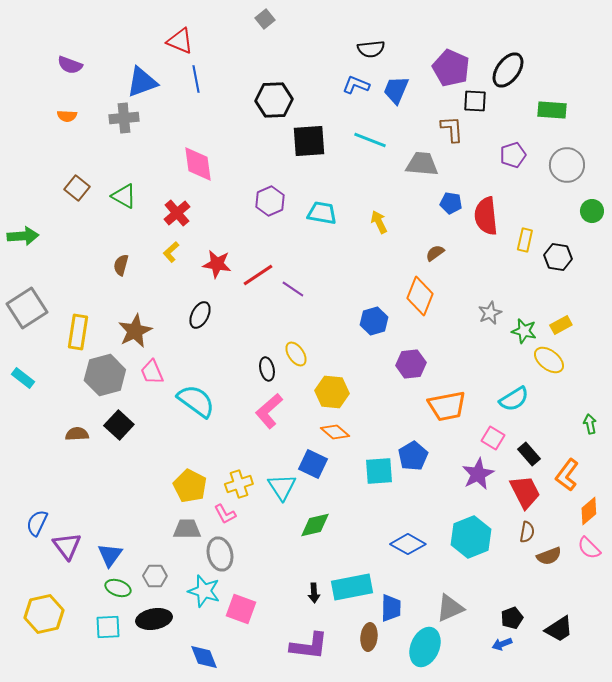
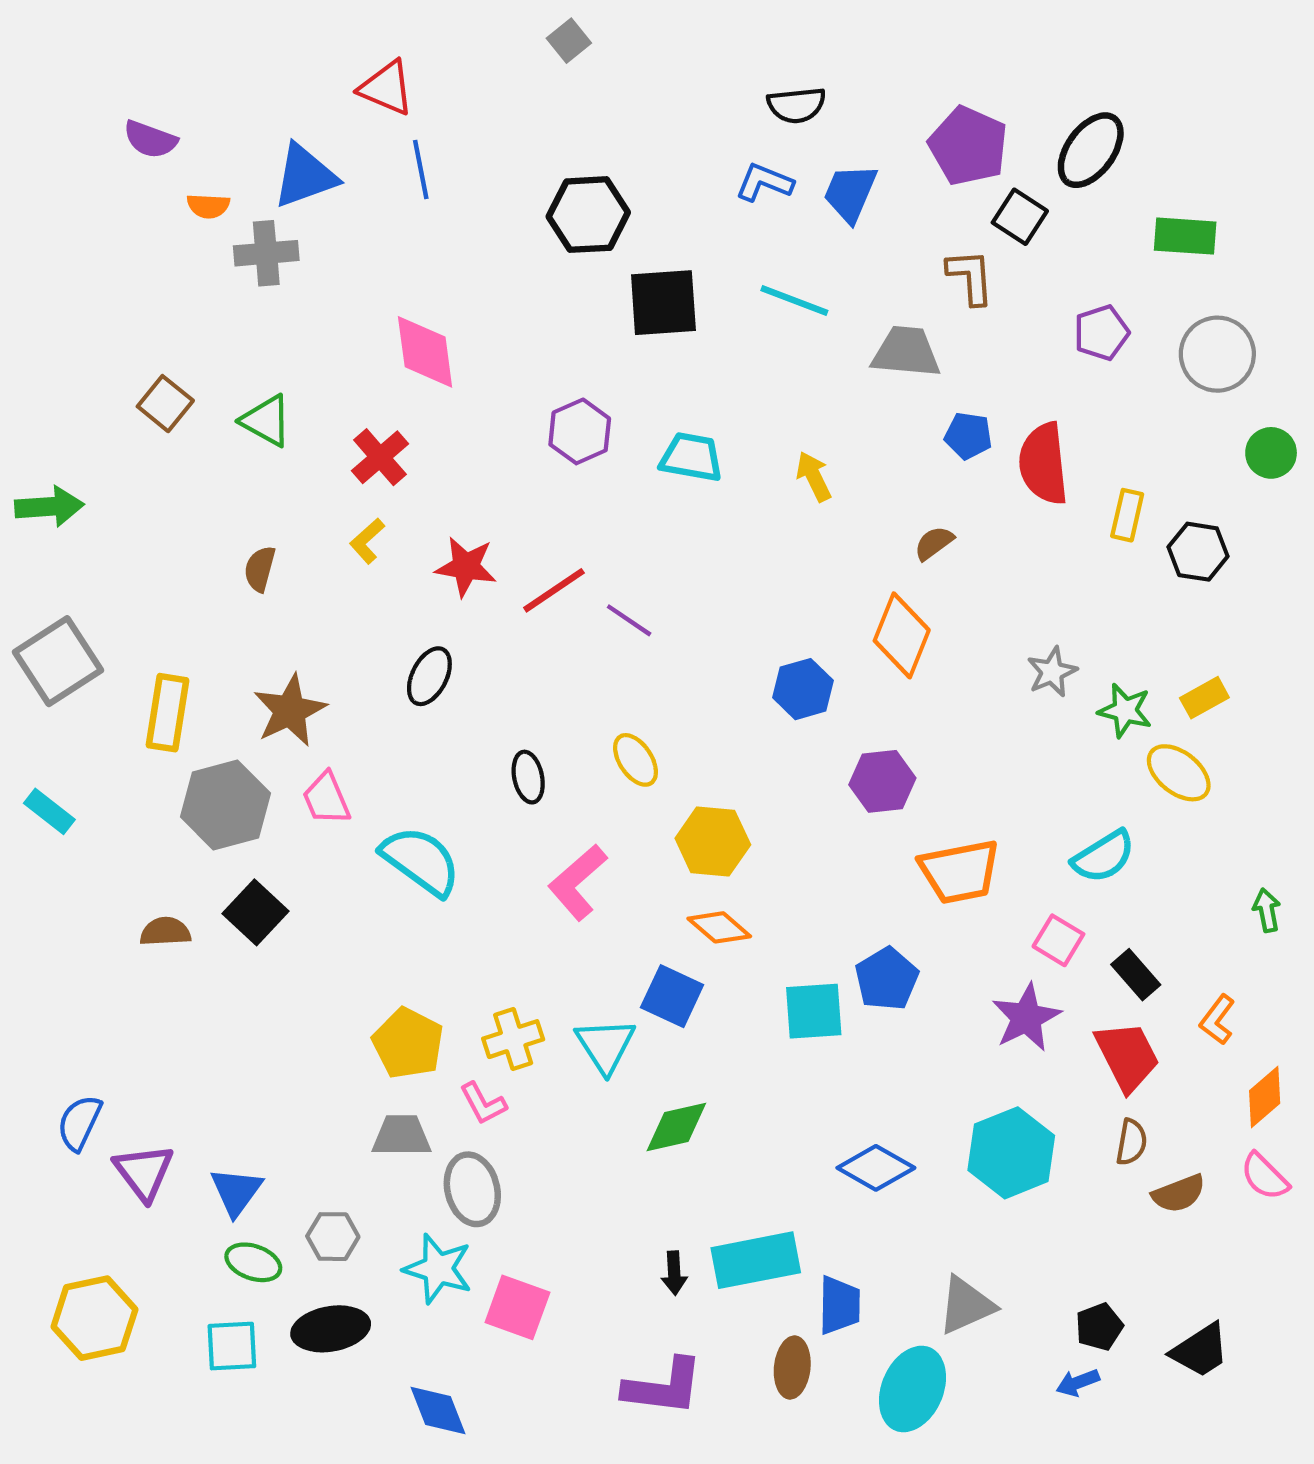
black square: (475, 101) -> (1020, 217), turned 30
orange semicircle: (67, 116) -> (208, 206), moved
black ellipse: (267, 369) -> (528, 777), moved
orange L-shape: (567, 475) -> (1217, 1020), size x0.7

